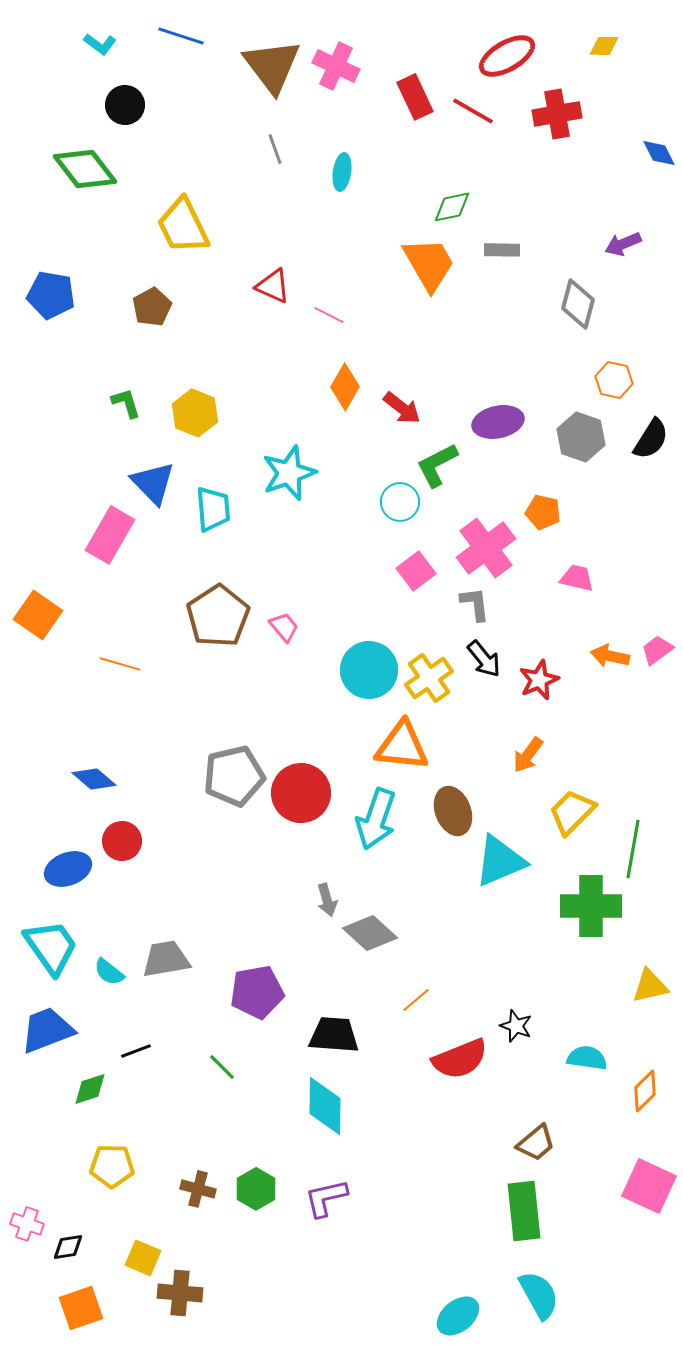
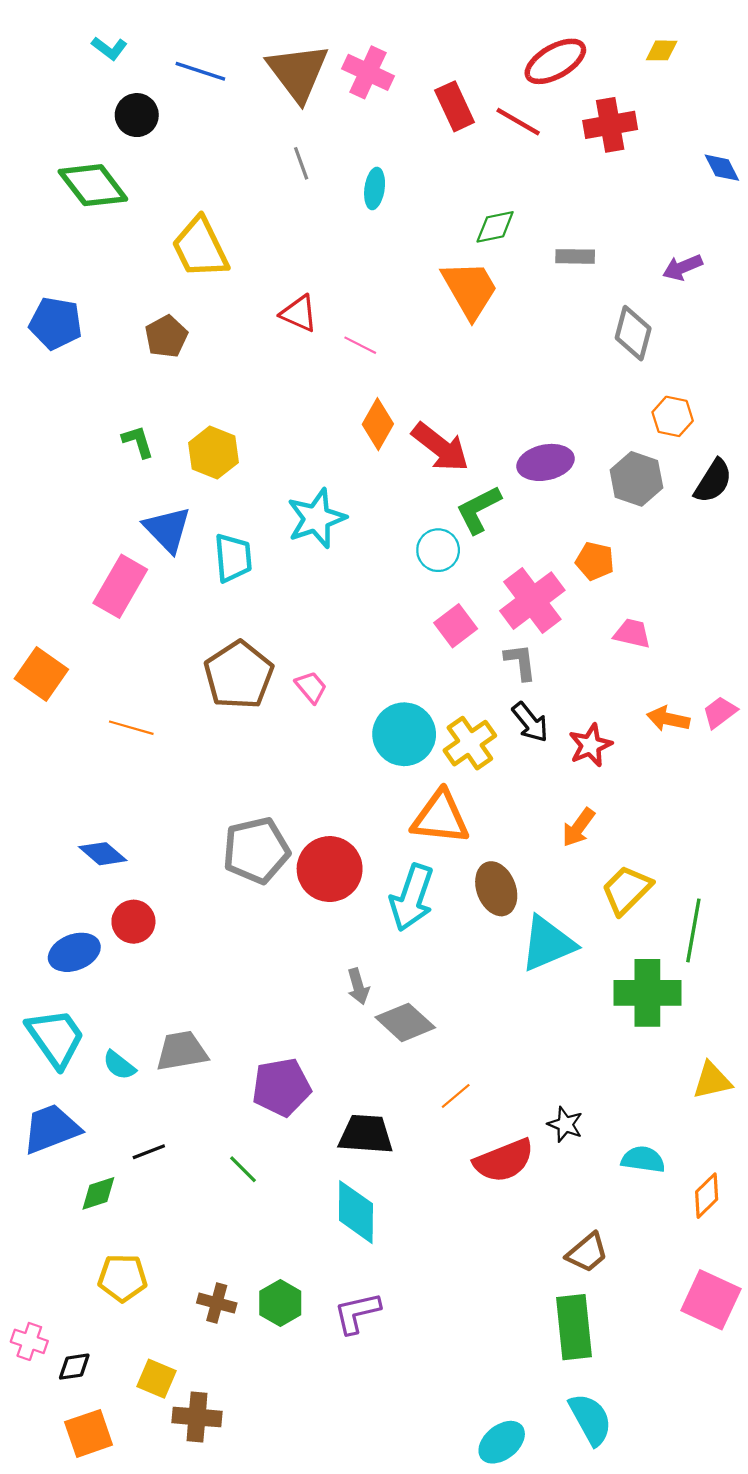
blue line: (181, 36) -> (200, 71), moved
gray rectangle: (502, 250) -> (575, 256), moved
red arrow: (402, 408) -> (440, 447), size x1.4

